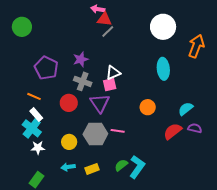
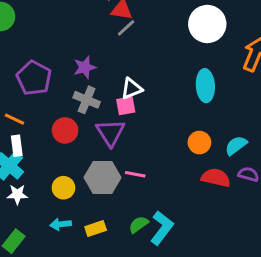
orange circle: (148, 107) -> (199, 143), moved
white rectangle: (36, 115) -> (17, 146), turned 32
red semicircle: (173, 131) -> (216, 178), turned 48

